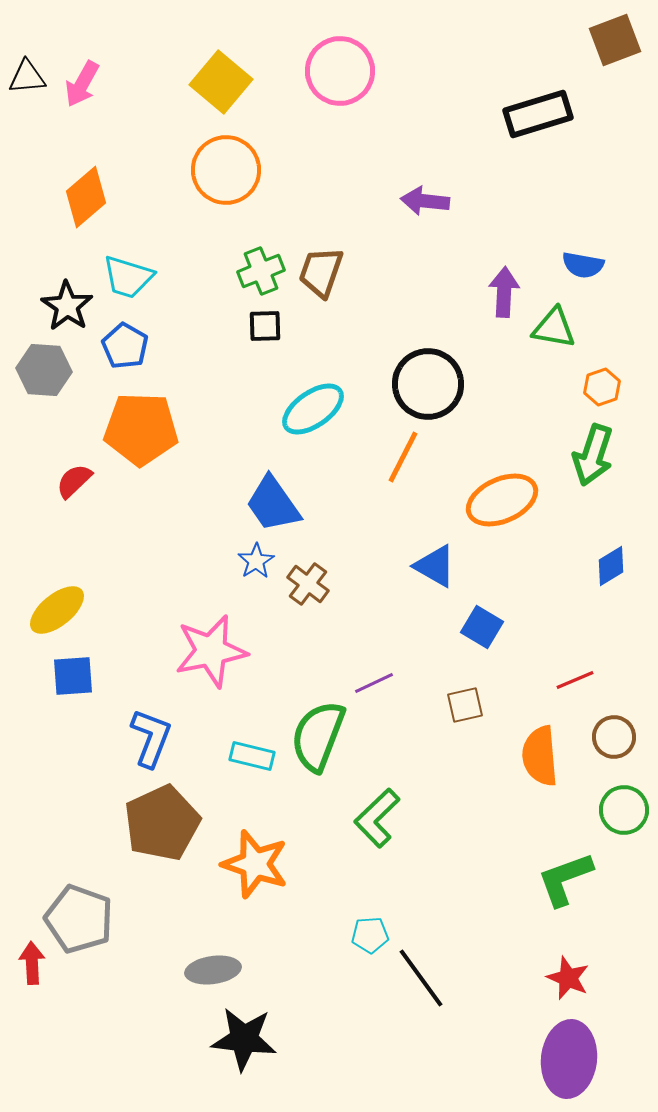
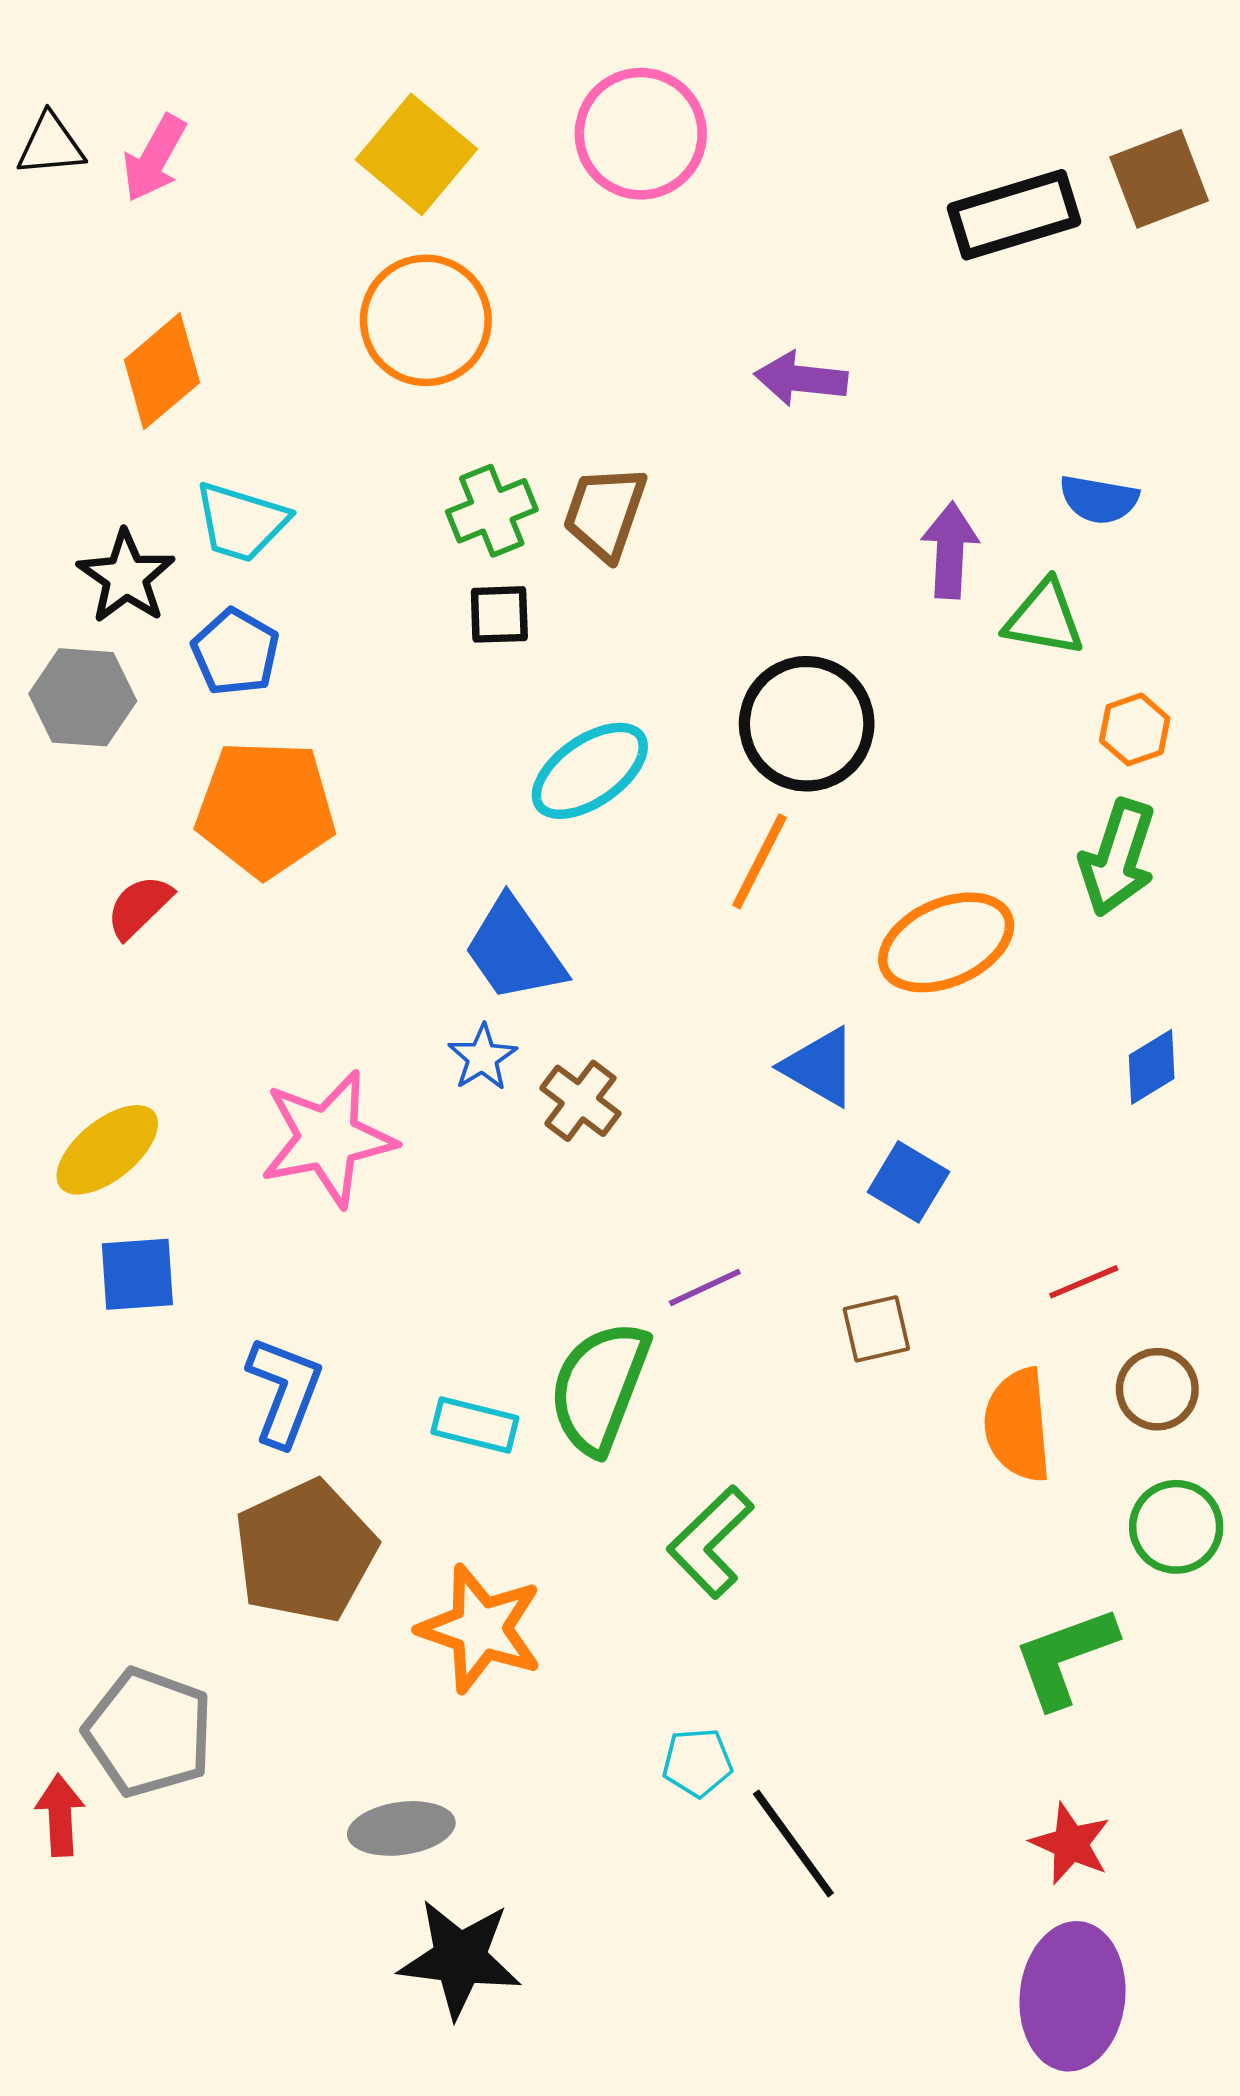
brown square: (615, 40) -> (1159, 179), moved
pink star: (211, 651) -> (328, 1138), moved

